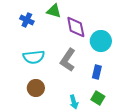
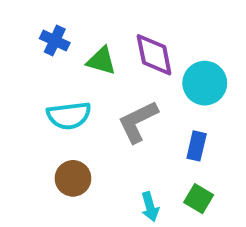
green triangle: (54, 11) -> (101, 61), moved
gray L-shape: (68, 60) -> (138, 122), turned 30

